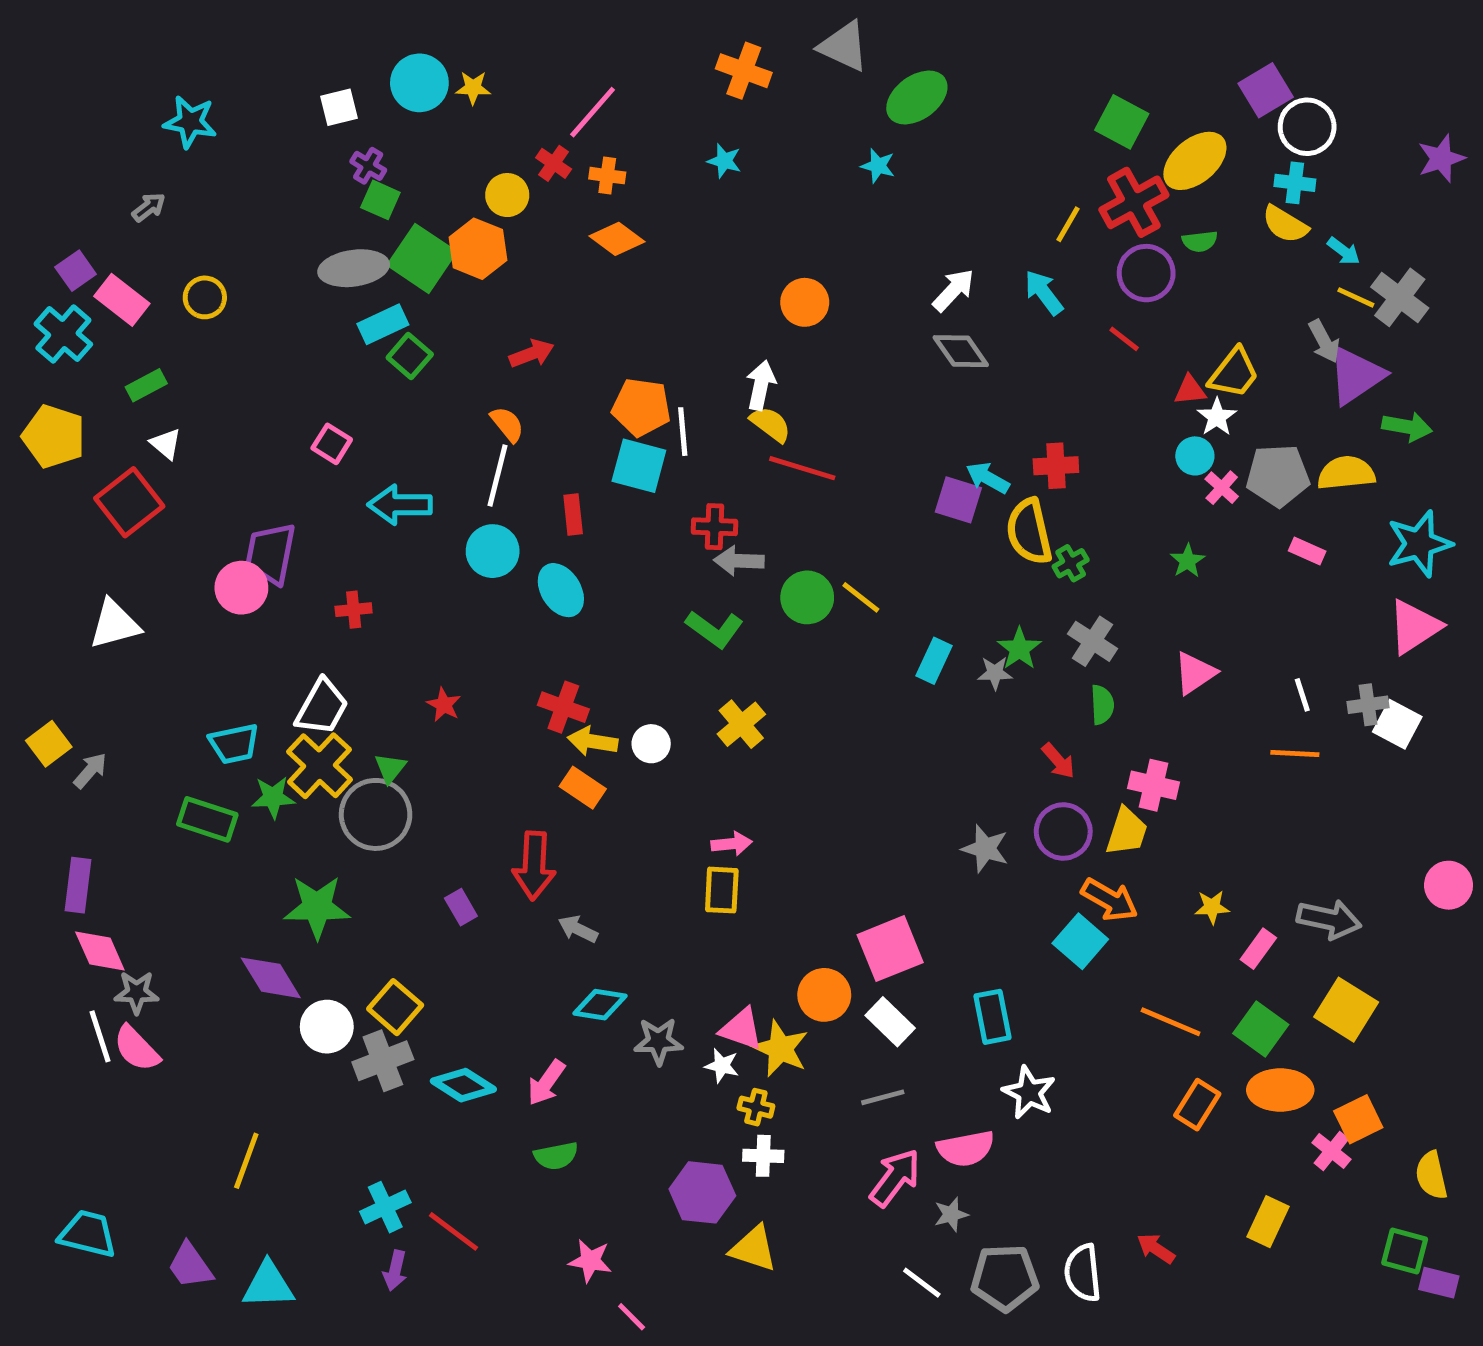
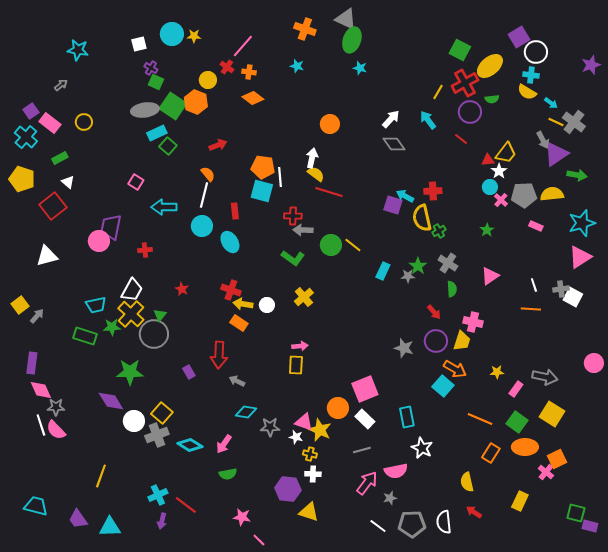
green ellipse: (917, 97) -> (352, 40), moved, turned -35
yellow semicircle: (1431, 1175) -> (467, 482), moved

